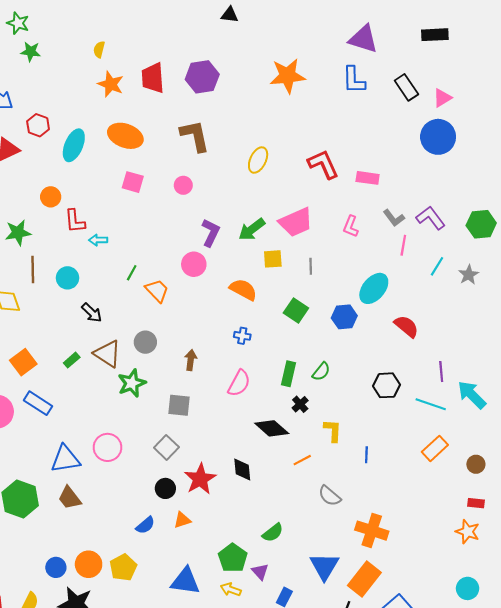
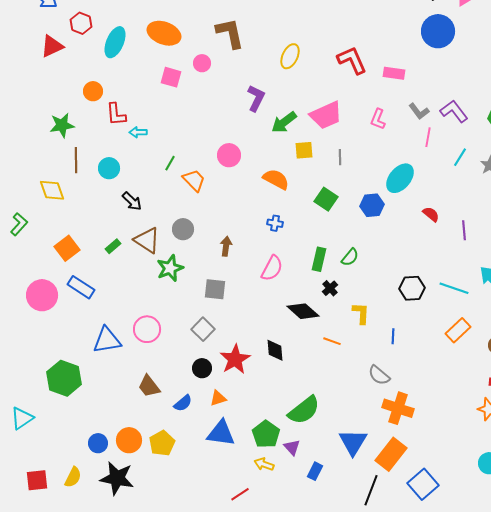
blue circle: (438, 137) -> (438, 31), moved
pink circle: (183, 185) -> (202, 63), moved
purple L-shape: (211, 233) -> (256, 98), moved
red semicircle: (406, 326) -> (431, 214), size x0.7
purple line: (441, 372) -> (464, 230), moved
black hexagon: (386, 385) -> (412, 288), moved
orange line: (302, 460) -> (332, 341), turned 48
gray semicircle: (330, 496) -> (379, 375), moved
brown trapezoid: (70, 498) -> (149, 386), moved
green semicircle: (273, 533) -> (304, 410), size x1.6
blue triangle: (185, 581) -> (221, 433), moved

